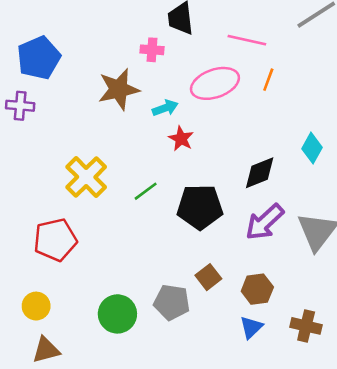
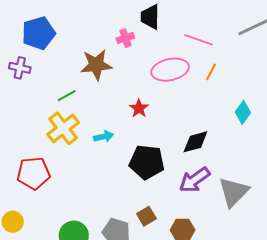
pink cross: (152, 50) -> (125, 38), turned -30
cyan arrow: (165, 108) -> (104, 137), moved
cyan diamond: (312, 148) -> (243, 112), moved
green line: (146, 191) -> (67, 96), moved

